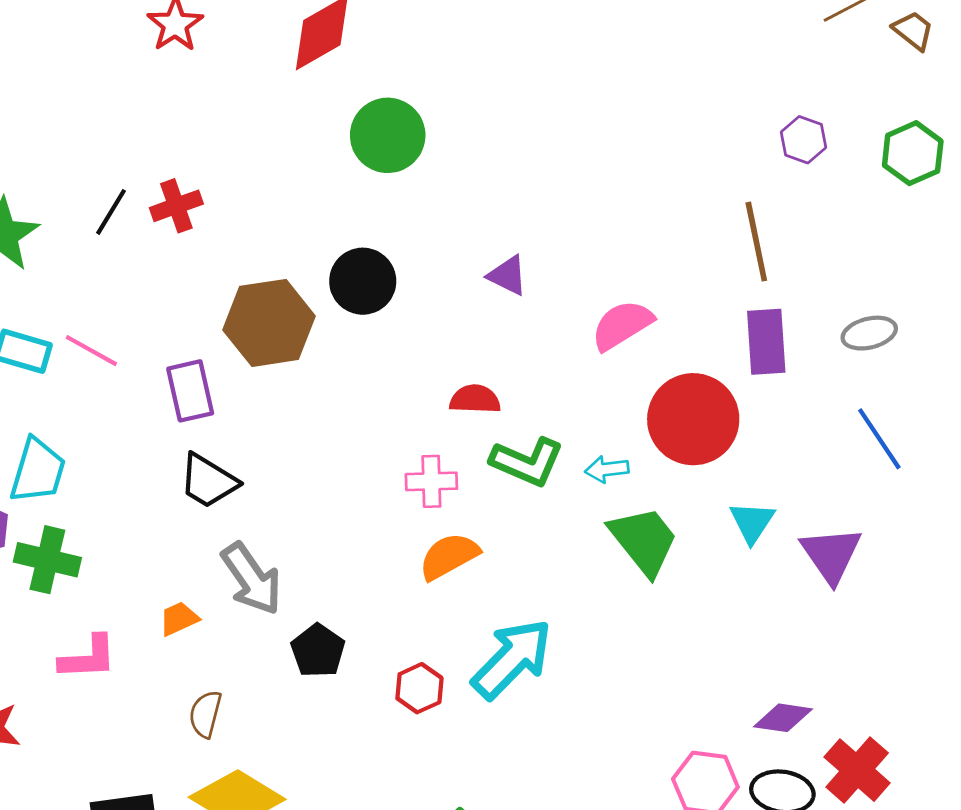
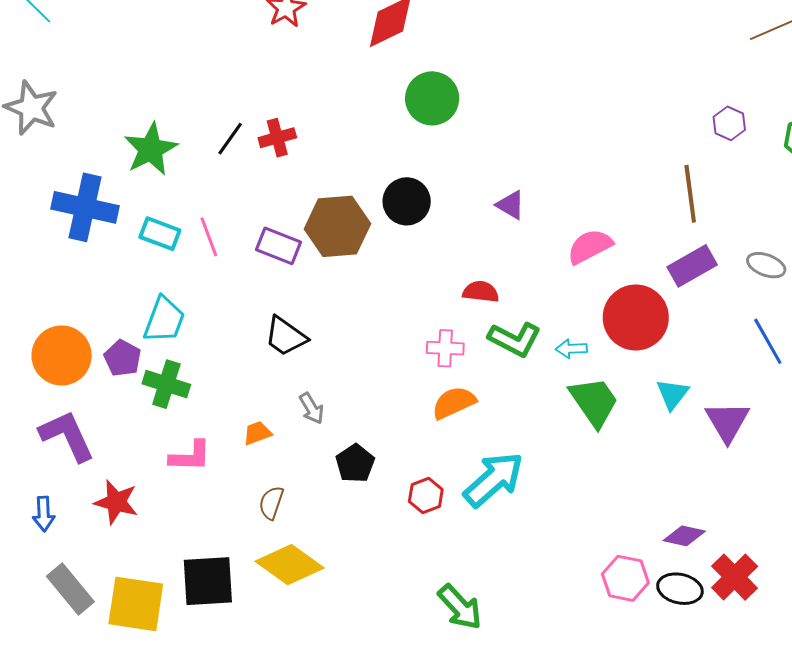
gray ellipse: (869, 333) -> (766, 265), turned 30
purple rectangle: (766, 342) -> (692, 266), turned 60
pink line: (91, 351) -> (209, 237), turned 36
purple rectangle: (190, 391) -> (279, 246), moved, turned -60
gray arrow: (252, 579) -> (311, 408), size x0.6

